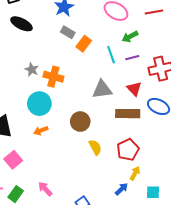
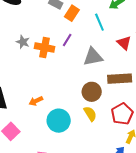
purple line: (132, 58) -> (67, 40), moved, turned -40
red triangle: (134, 89) -> (124, 43), moved
cyan circle: (39, 104) -> (59, 121), moved
brown circle: (80, 122) -> (92, 92), moved

